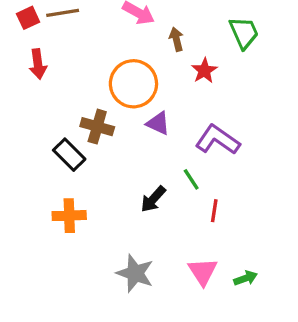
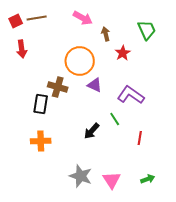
black rectangle: (69, 155) -> (41, 104), turned 54
red line: (214, 211) -> (140, 138), moved
pink triangle: (203, 272) -> (112, 180), moved

